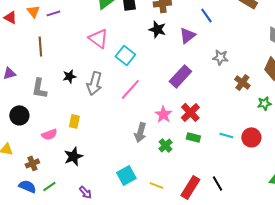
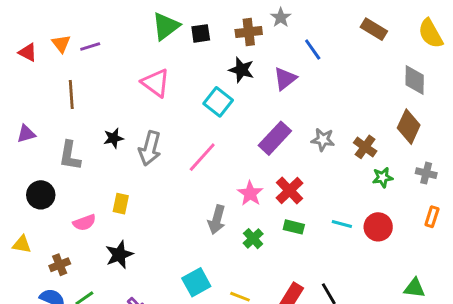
cyan square: (125, 55) -> (218, 102), moved
gray star: (220, 57) -> (323, 140), moved
green star: (264, 103) -> (383, 177), moved

